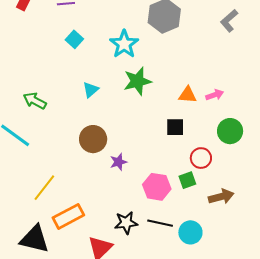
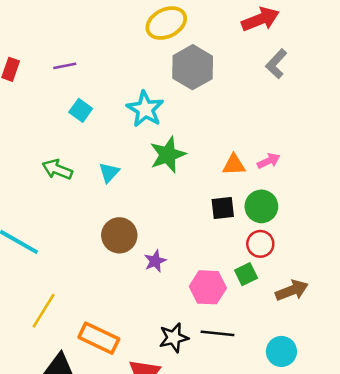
green arrow: (35, 101) -> (57, 169), moved
green circle: (230, 131) -> (261, 206), moved
yellow line: (44, 188) -> (44, 311), moved
orange rectangle: (68, 216) -> (99, 338), turned 60
cyan circle: (190, 232) -> (281, 351), moved

